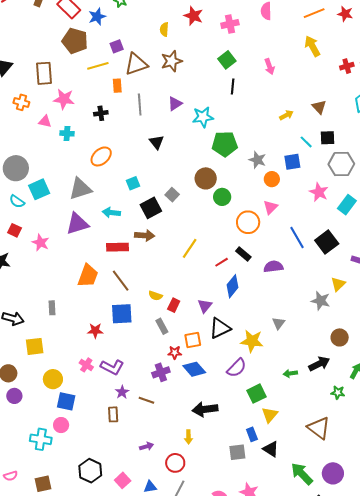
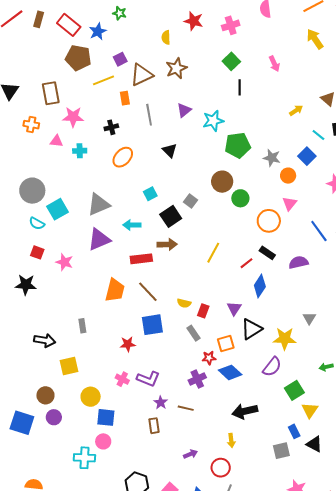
orange ellipse: (101, 156) -> (123, 157), moved
blue square: (292, 162) -> (307, 156), turned -30

